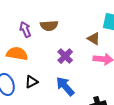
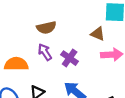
purple arrow: (25, 30) -> (45, 52), moved

